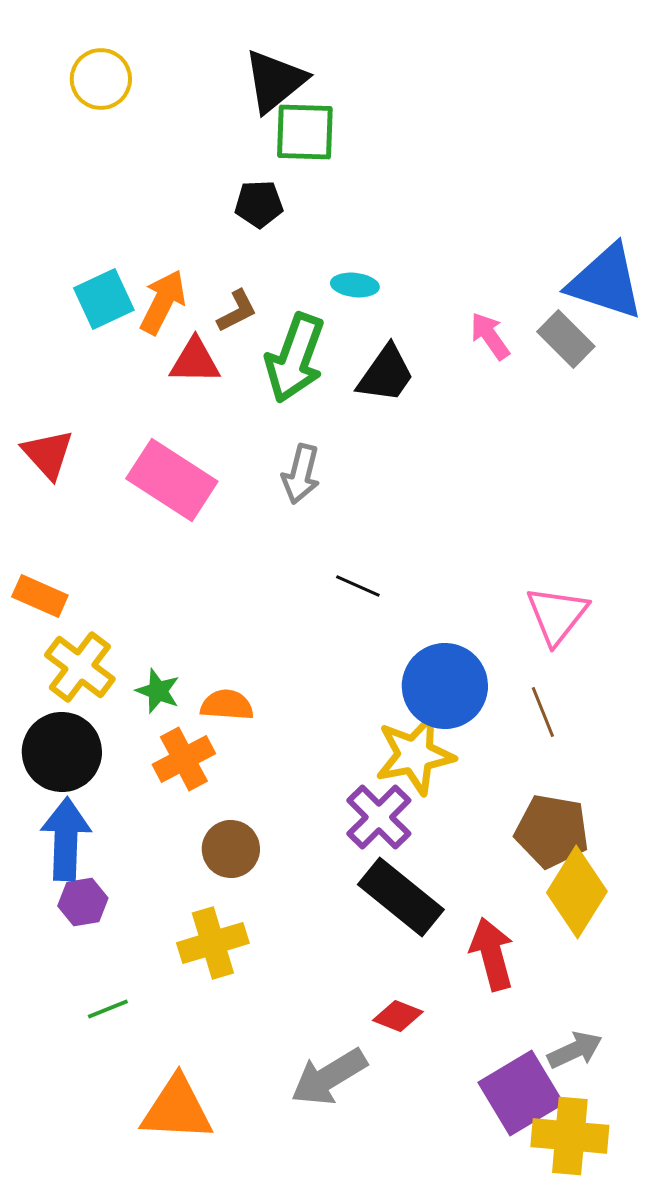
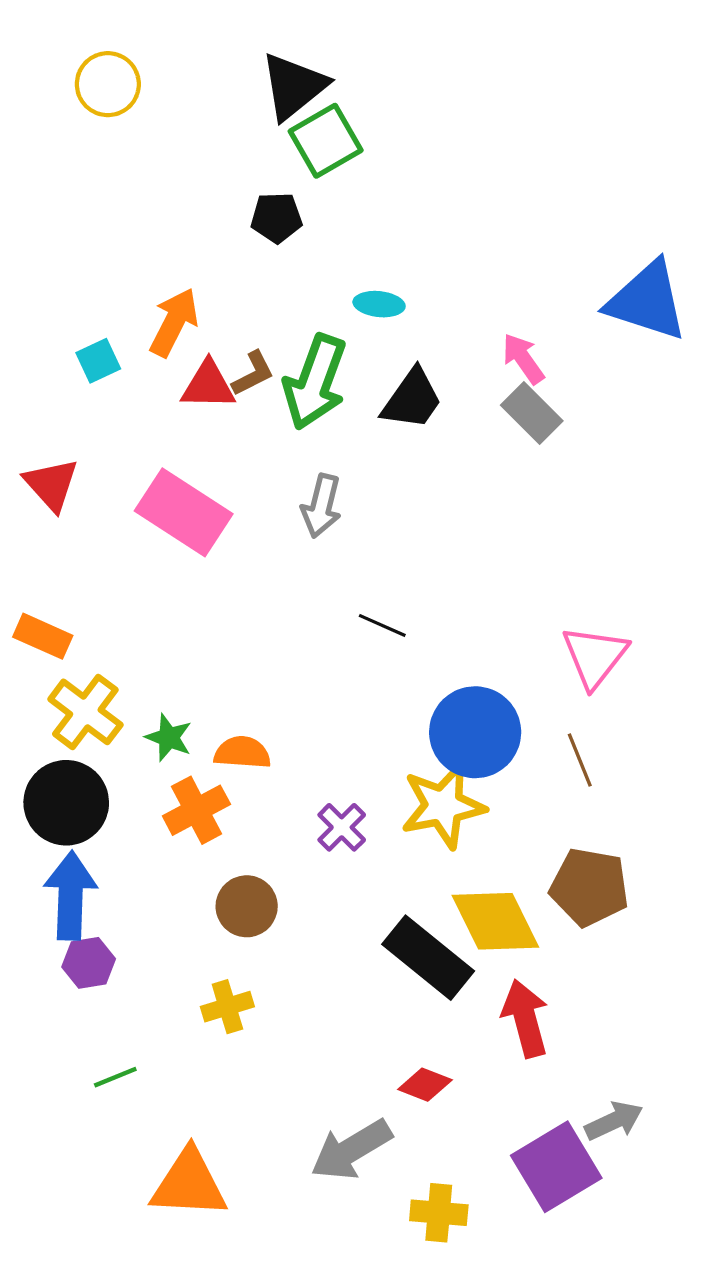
green square: (305, 132) -> (326, 141), turned -32
cyan square: (104, 299) -> (98, 361), moved, size x0.7
brown L-shape: (237, 311) -> (253, 374), moved
gray rectangle: (566, 339) -> (532, 413), moved
purple cross: (379, 817) -> (342, 827), moved, size x0.7
yellow diamond: (577, 892) -> (495, 921), moved, turned -58
yellow cross: (213, 943) -> (227, 1007), size x0.7
yellow cross: (570, 1136) -> (439, 1213), moved, size x0.7

